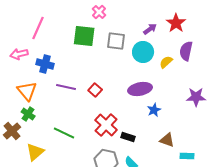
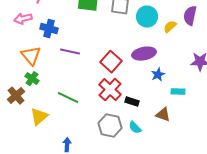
red square: (95, 90) -> (111, 62), moved, size x1.5
brown triangle: (167, 140) -> (163, 115), moved
cyan rectangle: (187, 156) -> (178, 92), moved

